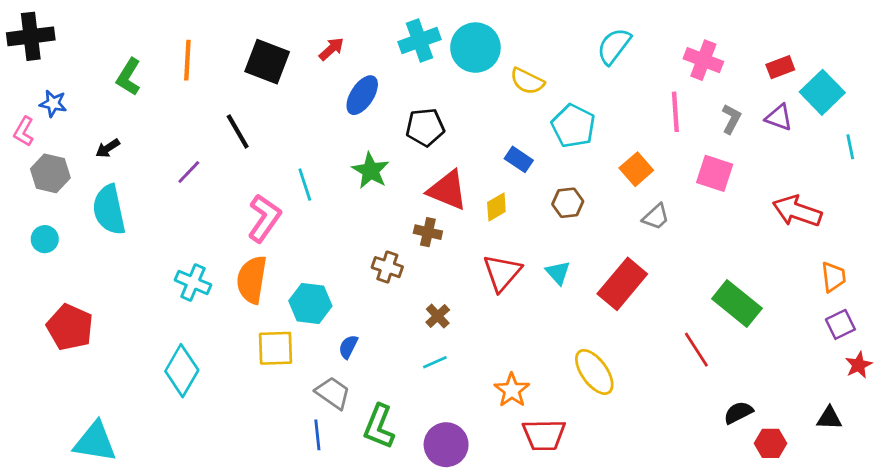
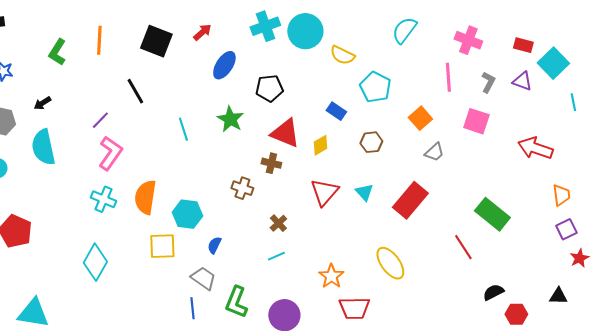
red rectangle: (780, 67) -> (523, 45), turned 36
pink L-shape: (264, 218) -> (110, 153), moved

